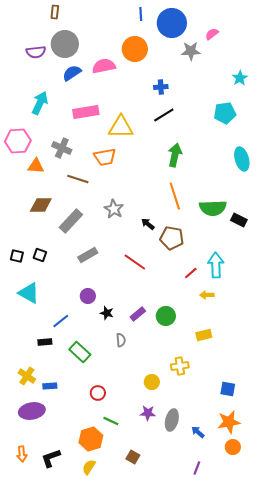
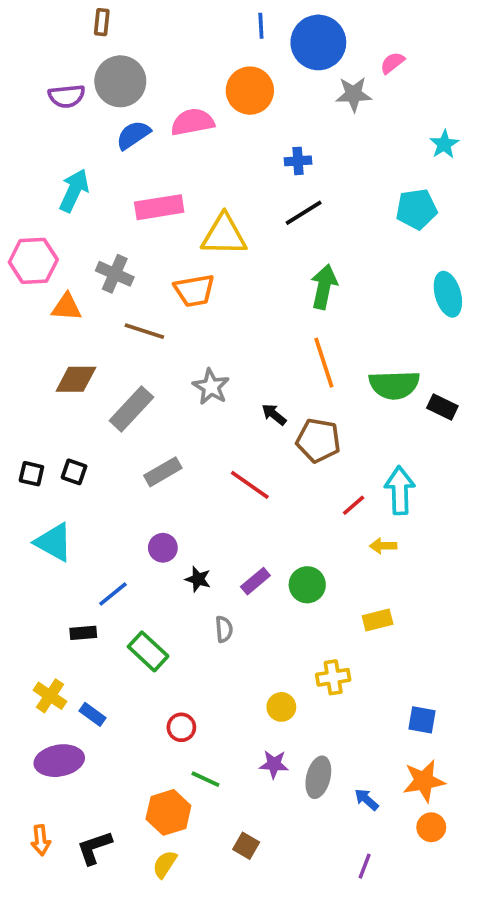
blue rectangle: (50, 386) -> (93, 714), turned 40

